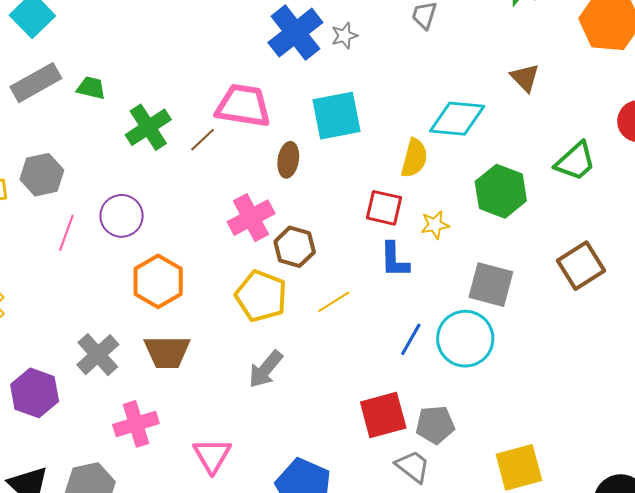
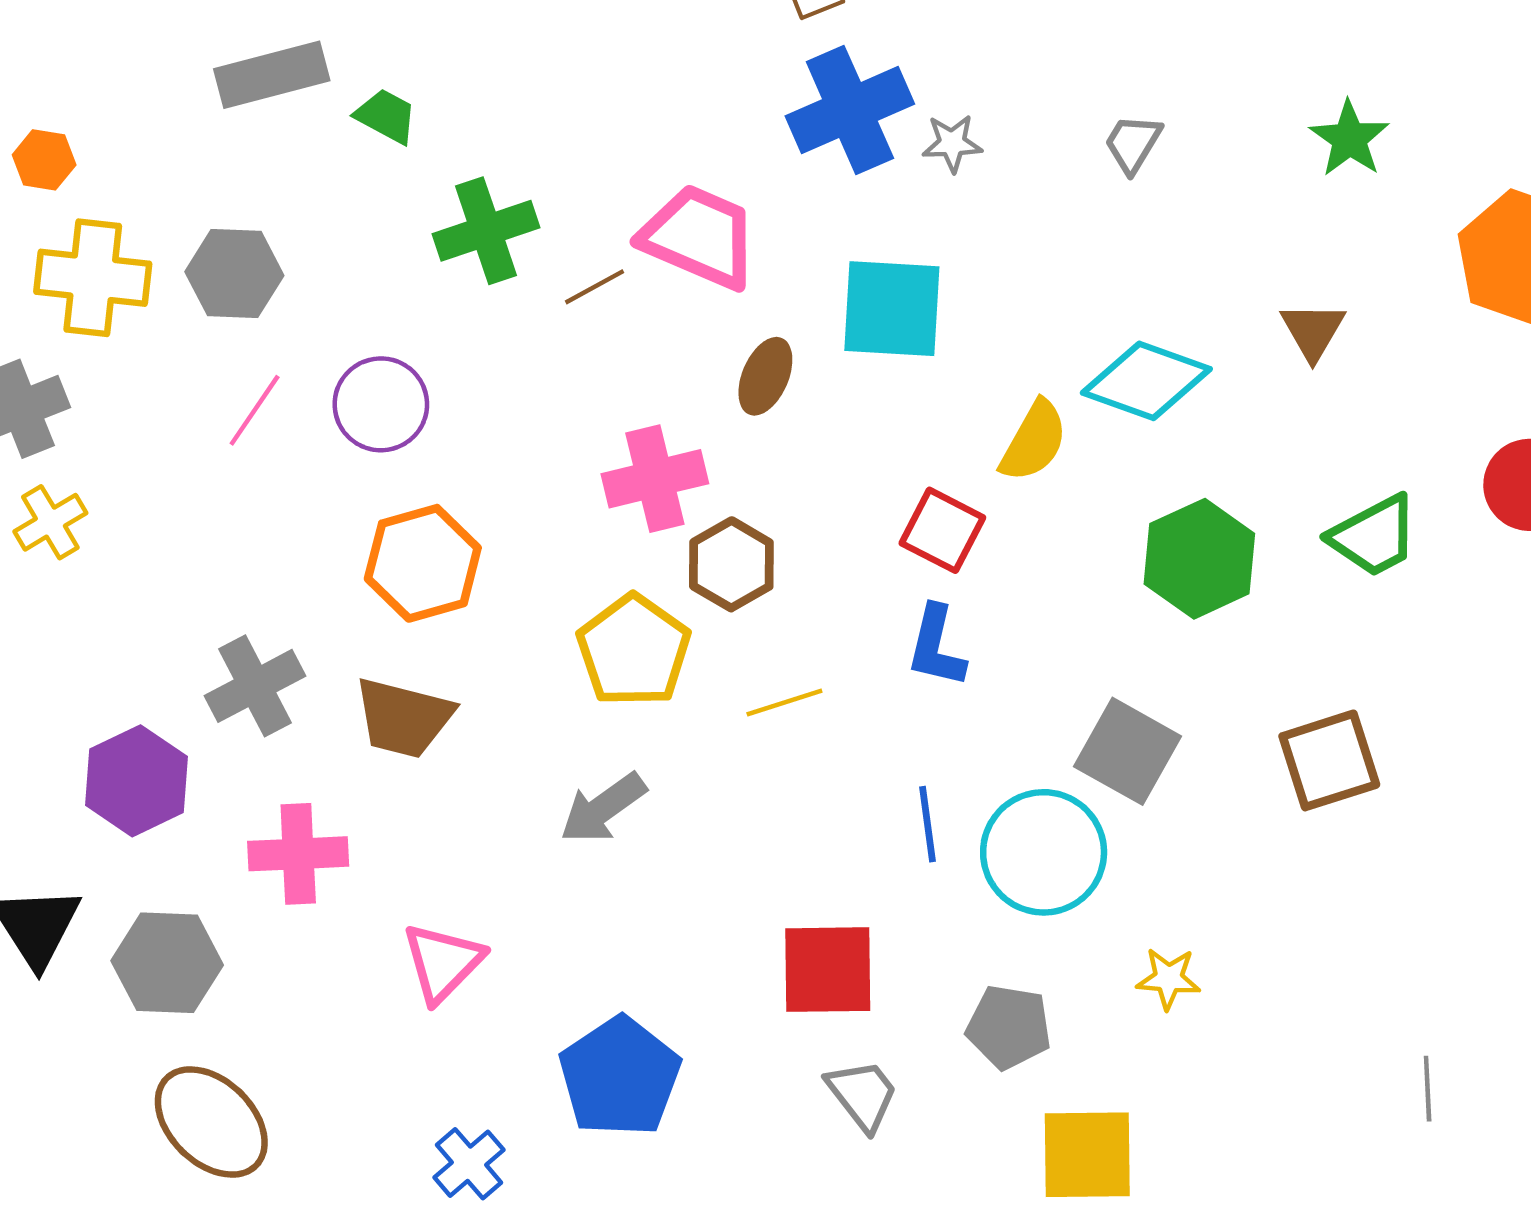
yellow star: (435, 225) -> (1168, 979), moved
blue line: (411, 339) -> (928, 824), turned -52
purple hexagon: (35, 393) -> (136, 781), moved
gray pentagon: (435, 425) -> (1009, 1027), moved

